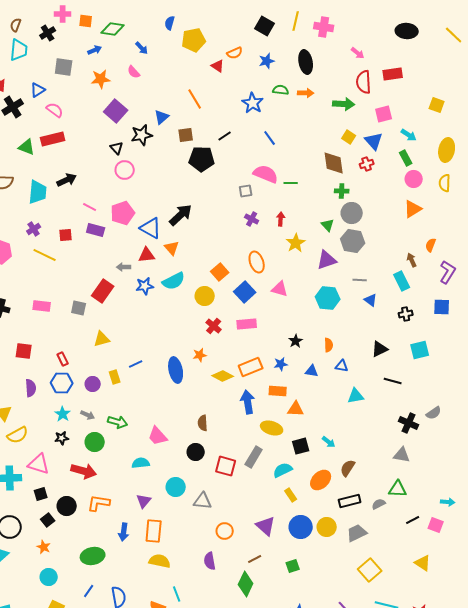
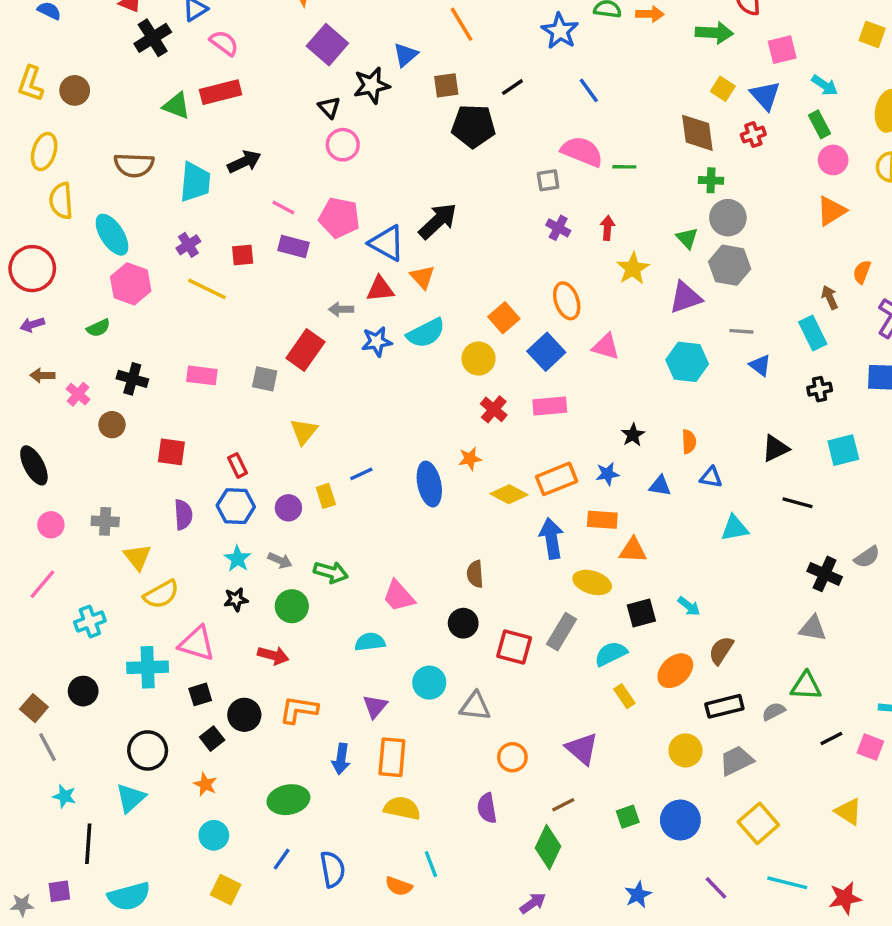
pink pentagon: (123, 213) -> (339, 218), turned 30
yellow triangle: (102, 339) -> (304, 431), turned -36
red arrow: (84, 471) -> (273, 655), size x0.7
blue circle: (301, 527) -> (680, 820), moved

